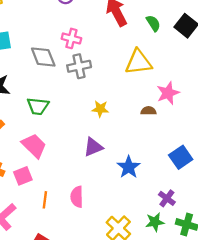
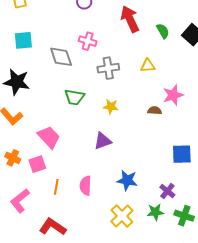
yellow triangle: (139, 62) -> (148, 66), size x0.6
gray cross: (79, 66) -> (108, 68), moved
green trapezoid: (38, 106) -> (75, 97), moved
blue square: (181, 157) -> (182, 154), turned 30
blue star: (129, 167) -> (127, 180), moved, turned -30

